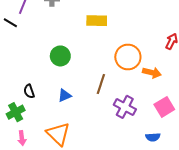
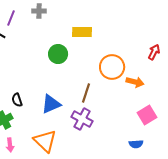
green circle: (60, 56) -> (58, 54), moved
blue triangle: (64, 95) -> (51, 104), size x1.5
purple cross: (125, 107) -> (82, 119), moved

